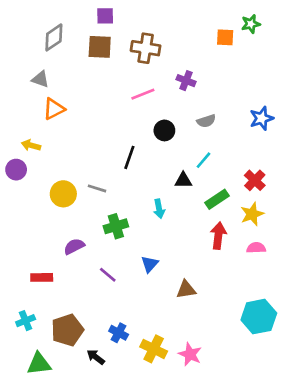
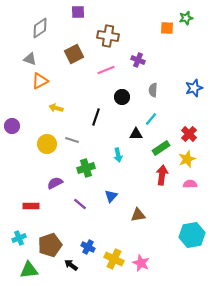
brown square: (100, 47) -> (74, 54), moved, turned -30
gray semicircle: (206, 121) -> (153, 90), turned 112
yellow arrow: (31, 145) -> (56, 108), moved

